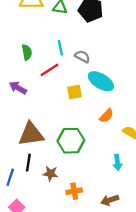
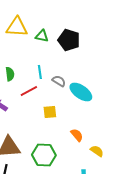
cyan ellipse: (101, 81) -> (81, 92), moved
orange semicircle: (106, 116) -> (77, 135), turned -88

